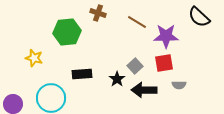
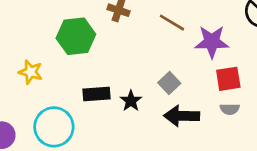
red square: (164, 63) -> (228, 79), moved
black star: (117, 79) -> (131, 101), moved

